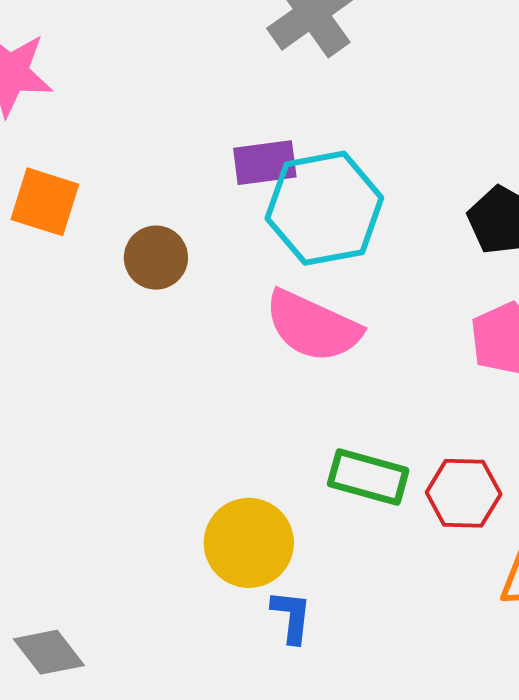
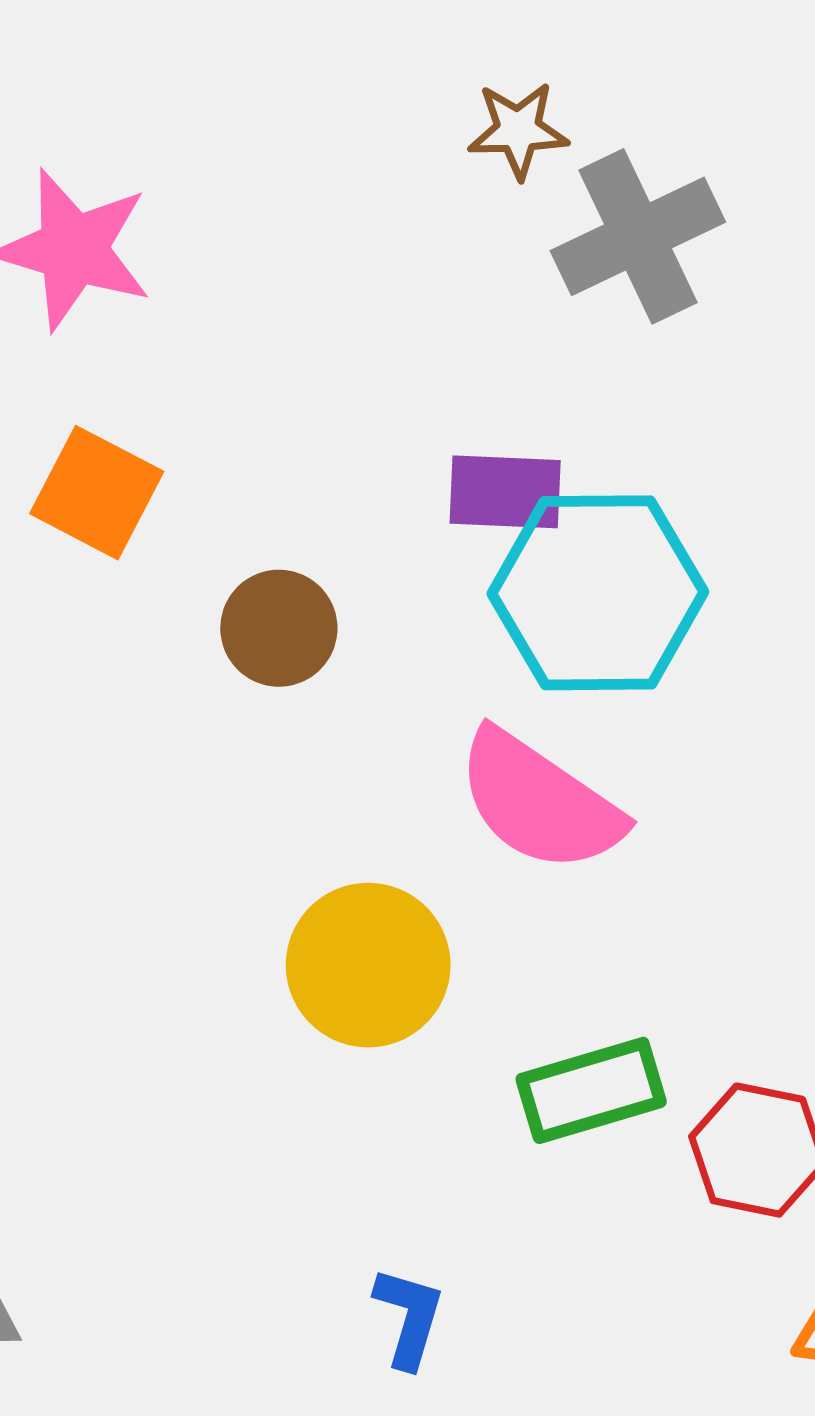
green rectangle: (368, 477) -> (591, 1090), turned -42
yellow circle: (249, 543) -> (368, 965), moved

